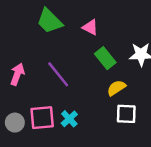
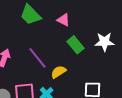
yellow semicircle: (116, 88) -> (58, 72), moved

